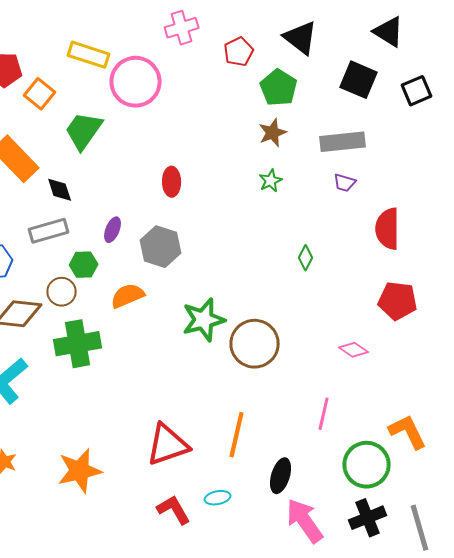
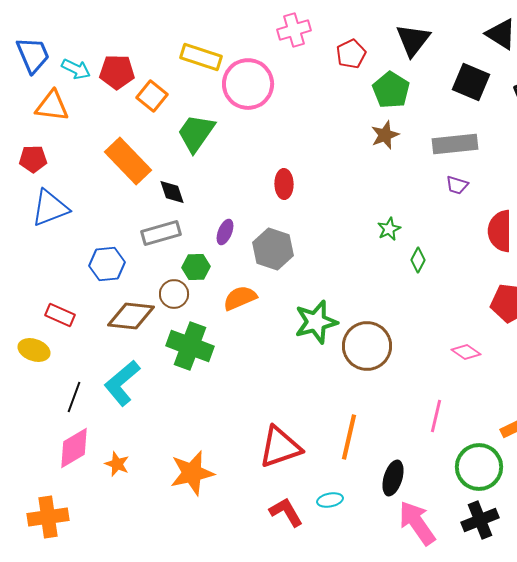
black triangle: (301, 38) -> (413, 40), turned 30
green star: (271, 181) -> (389, 229), moved
green cross: (78, 344) -> (190, 346), turned 30

